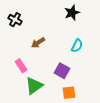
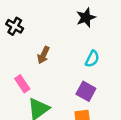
brown arrow: (38, 43) -> (43, 55), turned -32
purple square: (62, 71) -> (86, 91), moved

